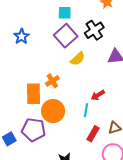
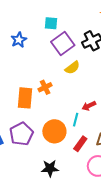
cyan square: (65, 13) -> (51, 23), moved
orange circle: (53, 111) -> (54, 131), moved
purple pentagon: (34, 130) -> (21, 134), turned 30

